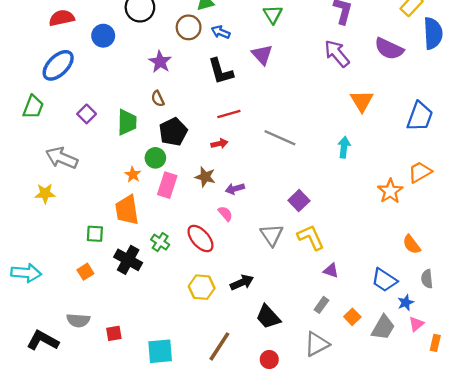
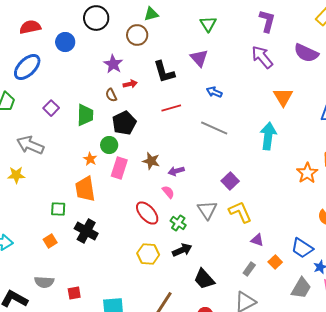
blue arrow: (221, 32) -> (214, 92), moved
red arrow: (219, 144) -> (130, 84), moved
cyan arrow: (344, 147) -> (268, 136), size x1.5
green cross: (160, 242) -> (178, 223), moved
orange square: (352, 317) -> (275, 262), moved

